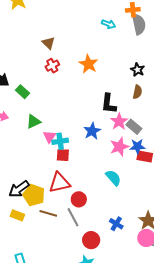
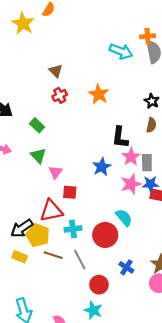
cyan arrow: (108, 24) -> (121, 51), size x1.5
green rectangle: (22, 92) -> (37, 125), moved
green triangle: (33, 122) -> (38, 156), turned -49
gray rectangle: (134, 127) -> (147, 163), turned 49
cyan cross: (60, 141) -> (73, 229), moved
red triangle: (59, 183) -> (51, 211), moved
red circle: (79, 199) -> (105, 235), moved, size x1.5

